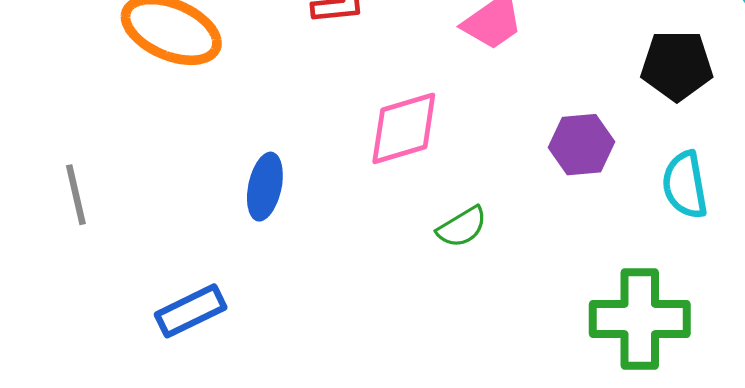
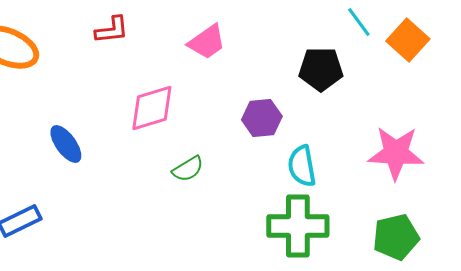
cyan semicircle: (685, 185) -> (302, 166), moved
blue ellipse: (265, 187) -> (66, 144), turned -48

